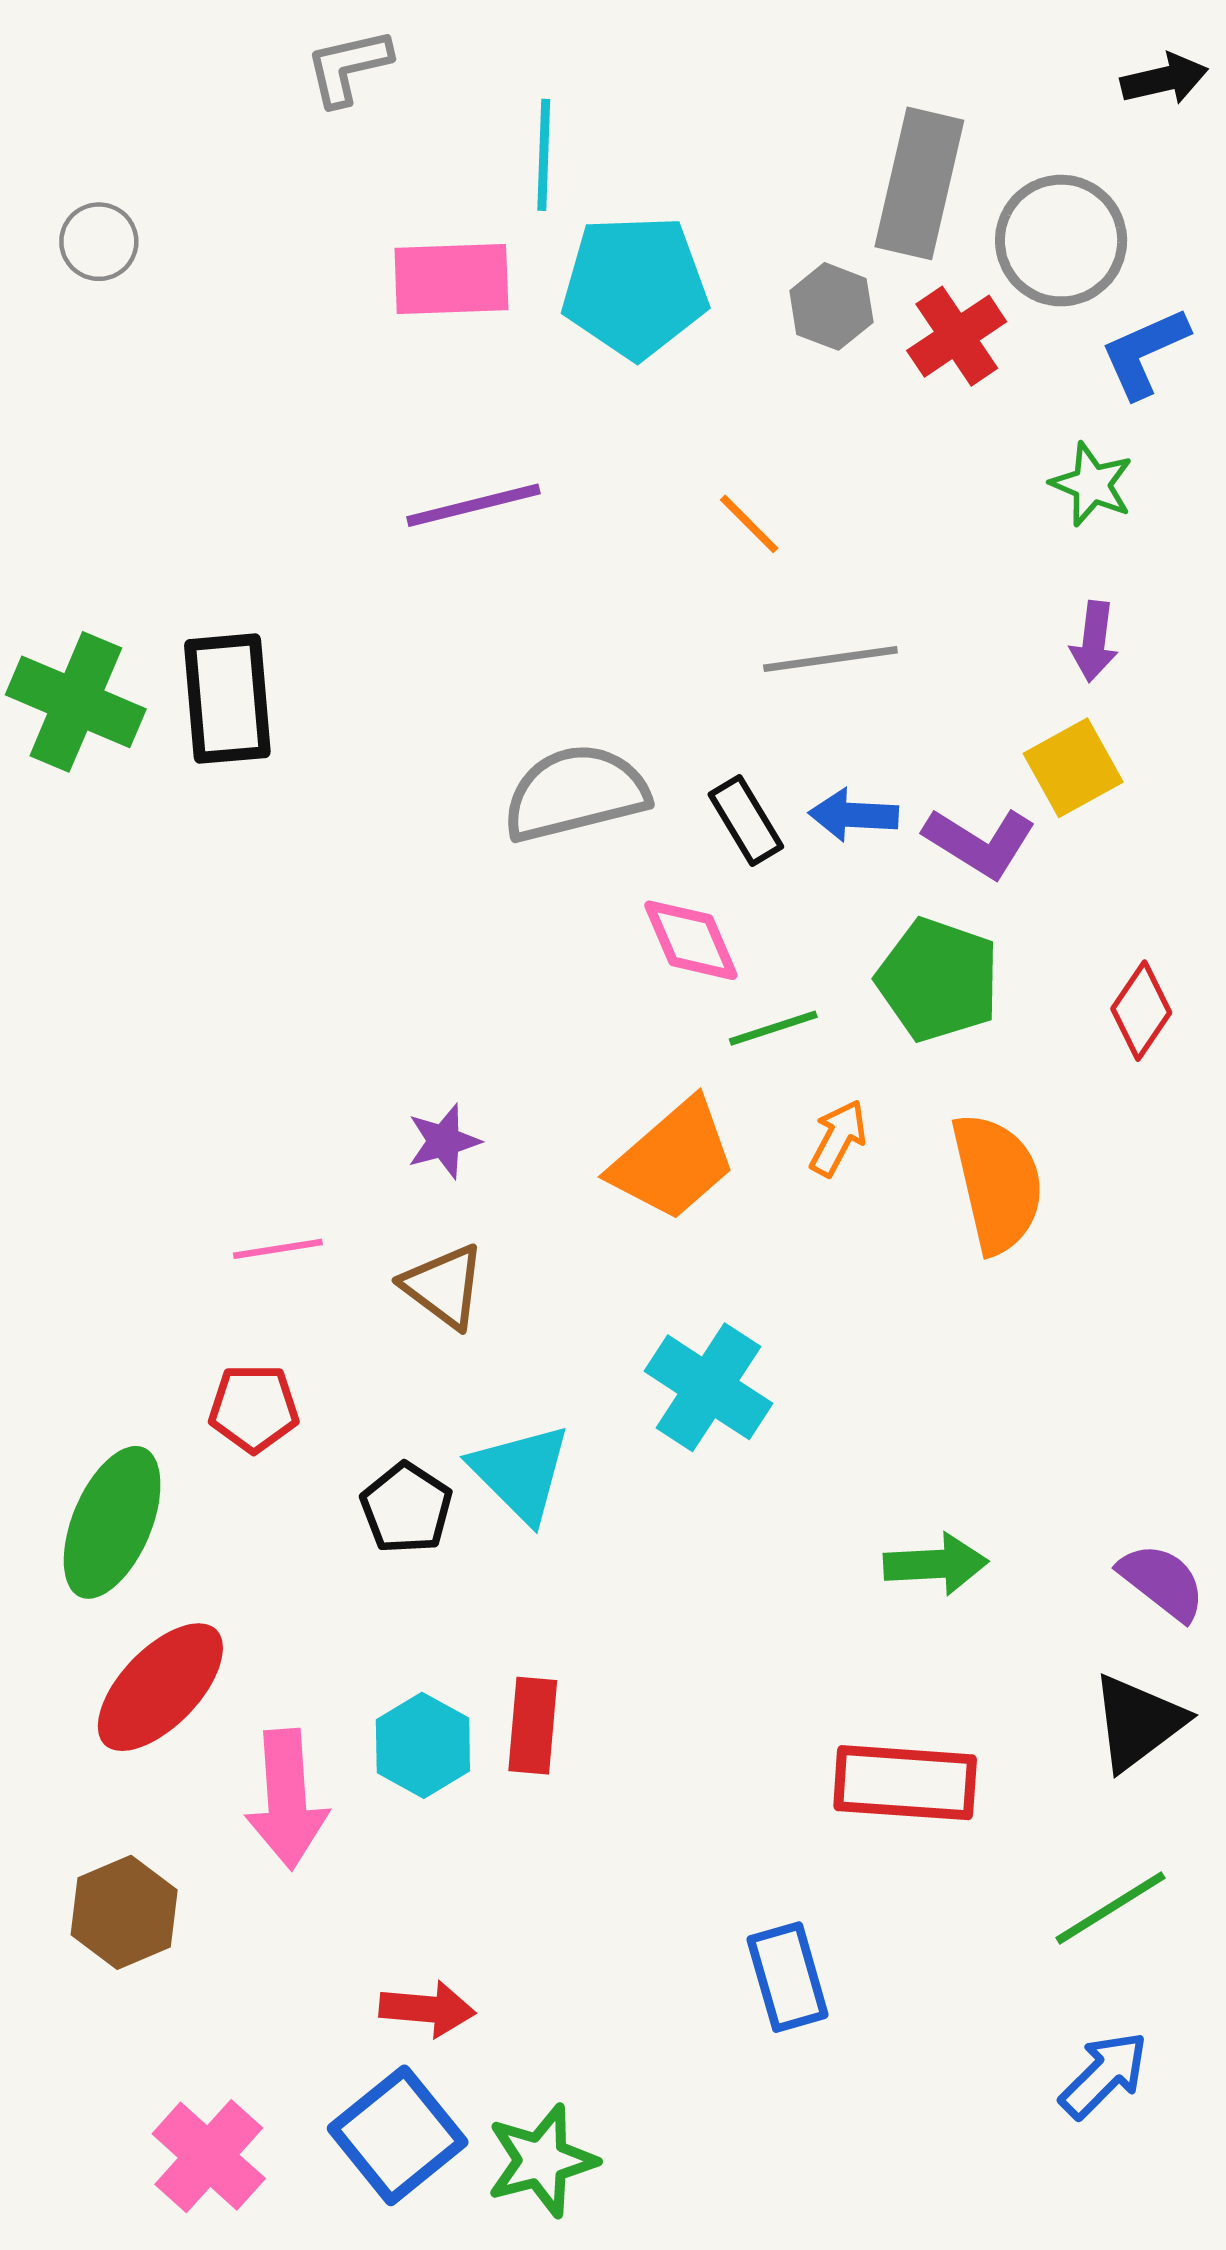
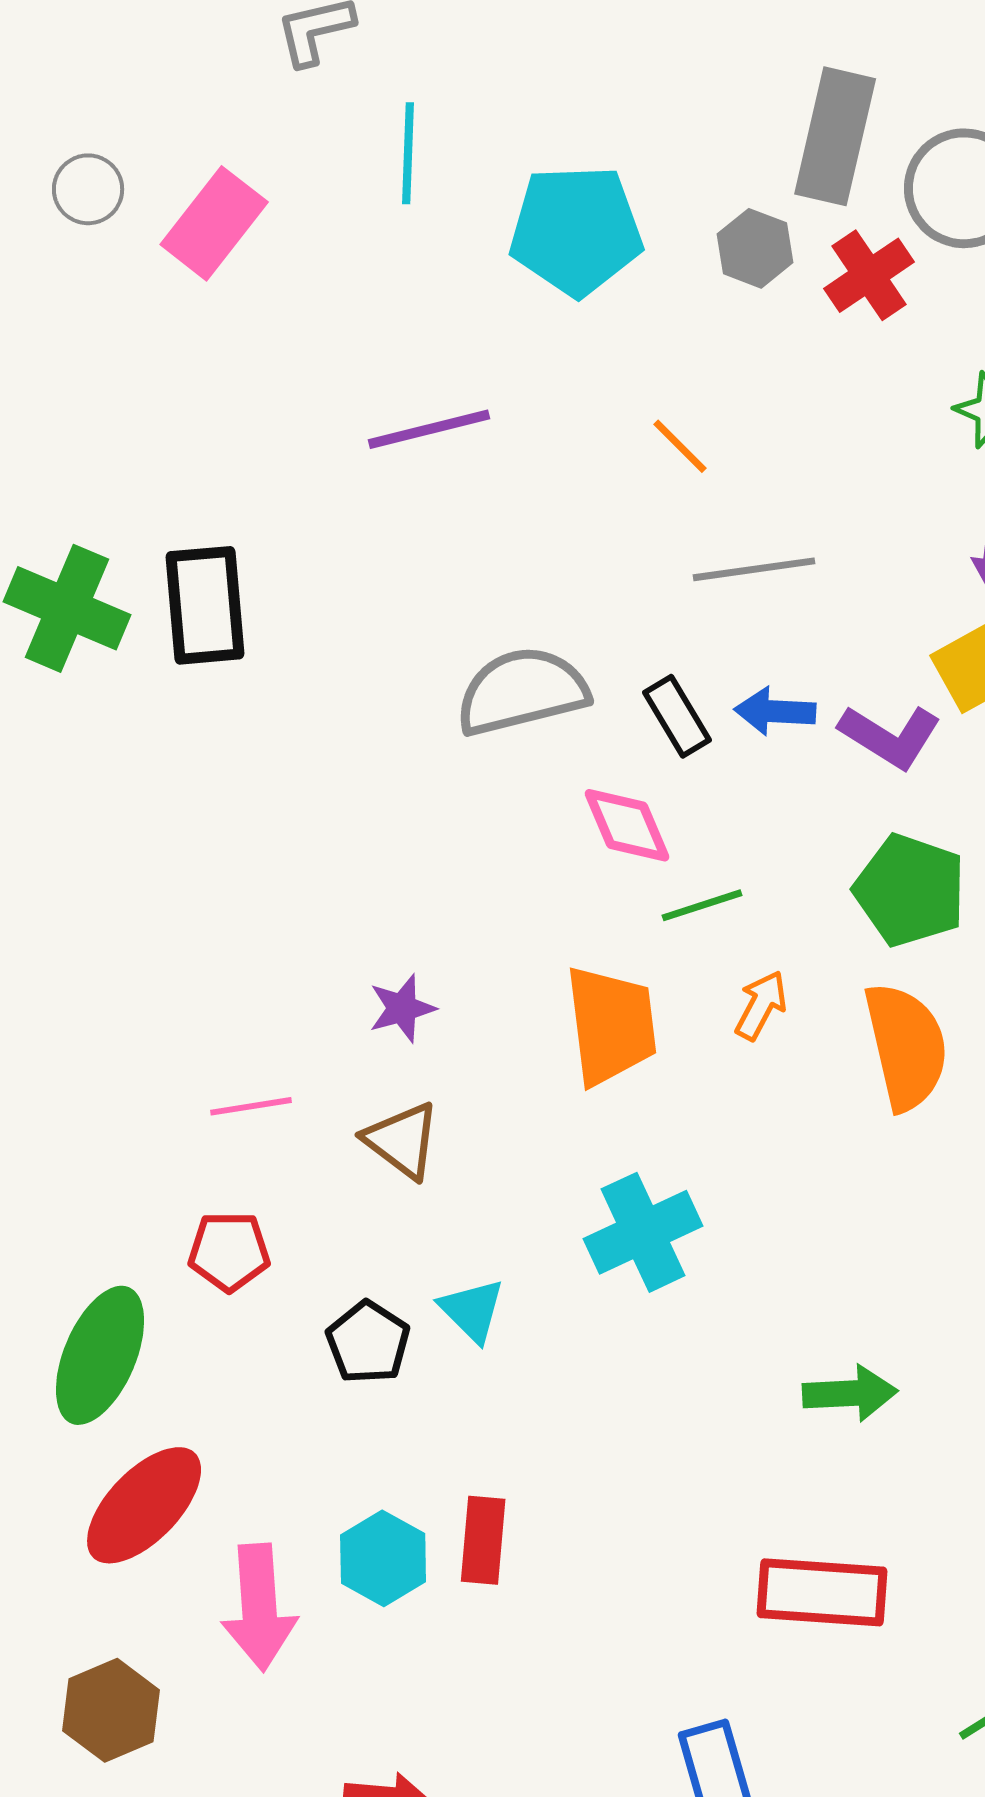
cyan line: (544, 155) -> (408, 153), moved
pink rectangle: (451, 279) -> (214, 223), moved, turned -50
green pentagon: (938, 980) -> (910, 890), moved
orange trapezoid: (673, 1160) -> (611, 1025), turned -56
cyan cross: (708, 1387) -> (643, 1232), turned 32
cyan triangle: (521, 1473) -> (472, 1310), size x0.7

